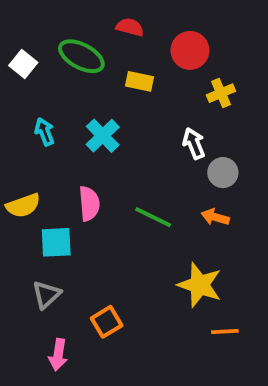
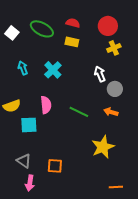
red semicircle: (130, 27) -> (73, 23), moved
red circle: (190, 50) -> (108, 26), moved
yellow star: (200, 285) -> (103, 147), turned 30
gray triangle: (47, 295) -> (24, 161), moved, turned -42
orange square: (107, 322) -> (55, 166), turned 35
orange line: (225, 331) -> (116, 187), moved

